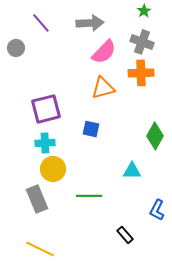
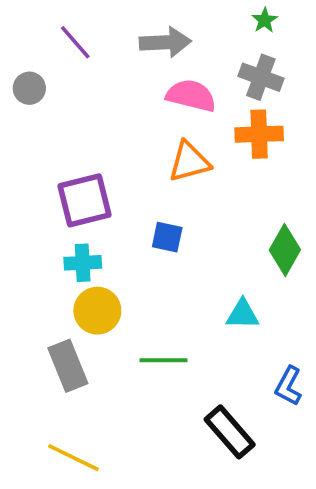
pink semicircle: (104, 52) -> (191, 96), turned -120
black rectangle: (125, 235) -> (230, 432), size x1.6

